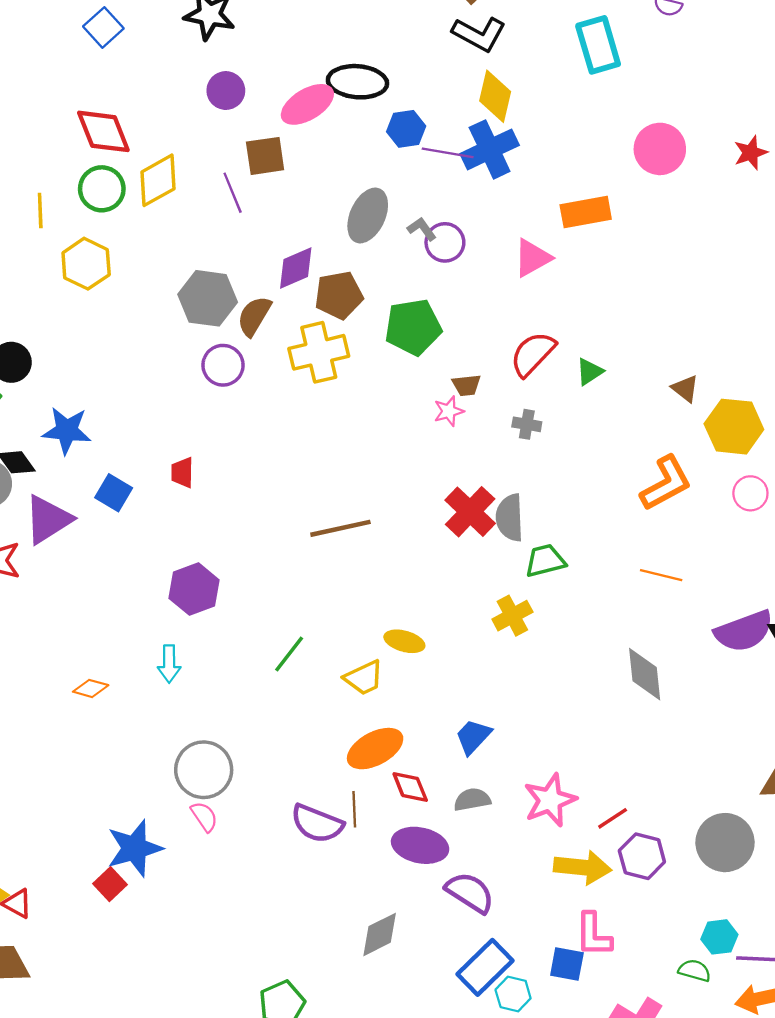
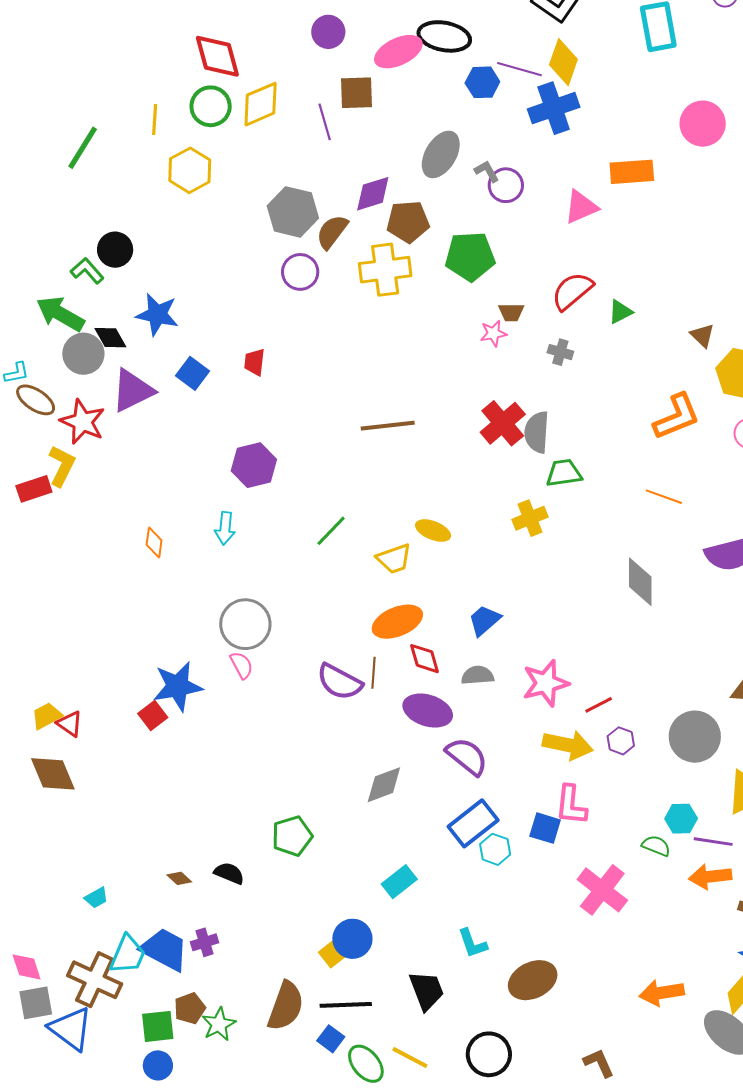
purple line: (448, 153) -> (519, 69), moved
orange diamond: (91, 688) -> (154, 542), turned 76
purple hexagon: (642, 856) -> (621, 741), size x0.7

